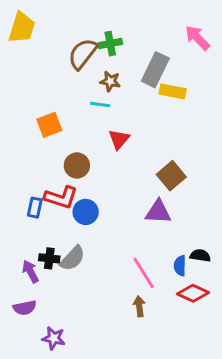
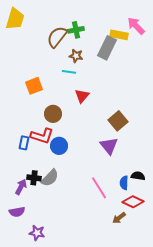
yellow rectangle: (173, 91) -> (119, 35), moved
purple triangle: (158, 212) -> (109, 146), turned 48
purple arrow: (30, 271) -> (21, 187), turned 56
brown arrow: (139, 306) -> (119, 218), moved, turned -120

